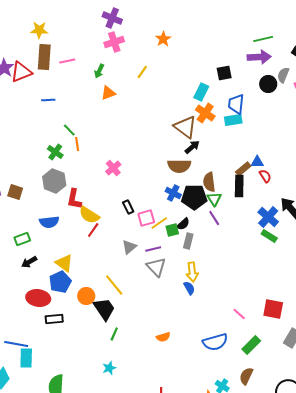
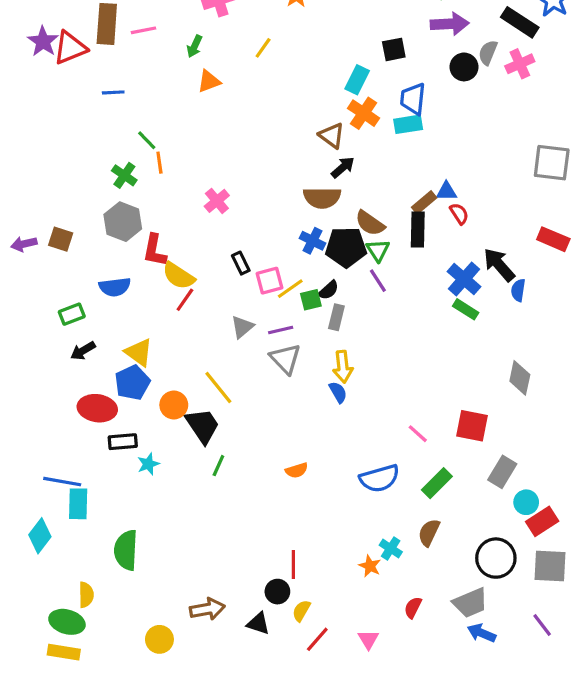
brown triangle: (185, 127) -> (332, 136), size x0.7
brown semicircle: (209, 182) -> (370, 223), turned -48
cyan star: (109, 368) -> (148, 464), moved

